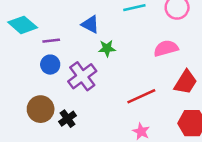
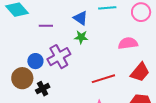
blue triangle: (90, 24) -> (81, 18), moved
purple line: (51, 41) -> (46, 26), moved
blue circle: (50, 65) -> (35, 61), moved

